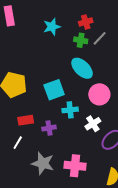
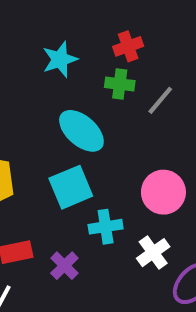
gray line: (100, 38) -> (160, 100), moved
cyan ellipse: (82, 68) -> (81, 131), moved
purple cross: (49, 128) -> (64, 266), turned -32

